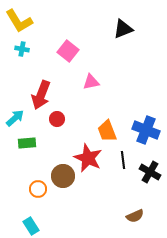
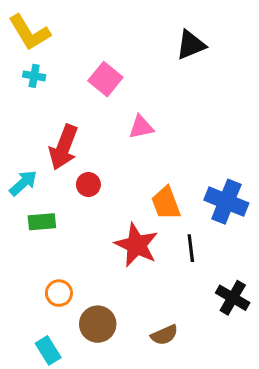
black cross: (150, 172) -> (233, 298), moved
brown circle: (63, 176) -> (98, 324), moved
brown semicircle: (135, 216) -> (164, 335), moved

